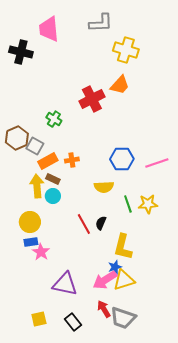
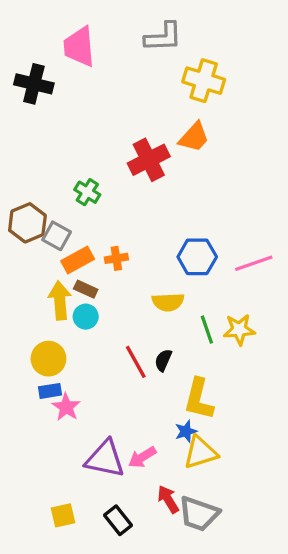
pink arrow: (105, 280) -> (142, 457), moved, size x0.7

